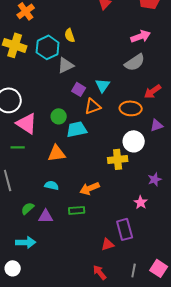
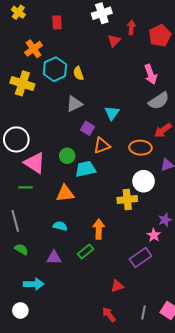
pink arrow: (141, 36) -> (151, 74), turned 90
cyan hexagon: (48, 47) -> (55, 69), moved
gray semicircle: (135, 62) -> (159, 101), moved
cyan triangle: (103, 85) -> (112, 113), moved
orange arrow: (90, 188) -> (99, 229), turned 114
pink star: (141, 202) -> (154, 235), moved
green semicircle: (28, 208) -> (21, 249), moved, turned 72
green rectangle: (77, 210) -> (86, 251), turned -35
purple rectangle: (125, 229) -> (140, 258), moved, turned 70

